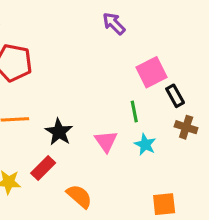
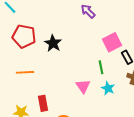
black star: (59, 132) -> (53, 43), moved
red rectangle: (43, 168) -> (43, 103), turned -56

